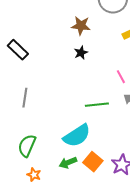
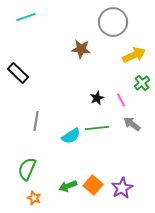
black star: (81, 53) -> (97, 98), moved
gray line: (25, 98) -> (36, 121), moved
cyan semicircle: (77, 136) -> (71, 136), moved, size x0.7

